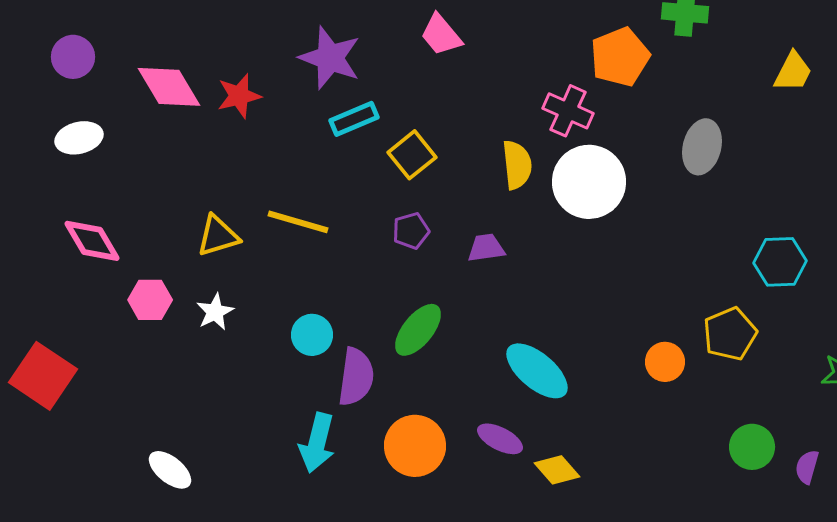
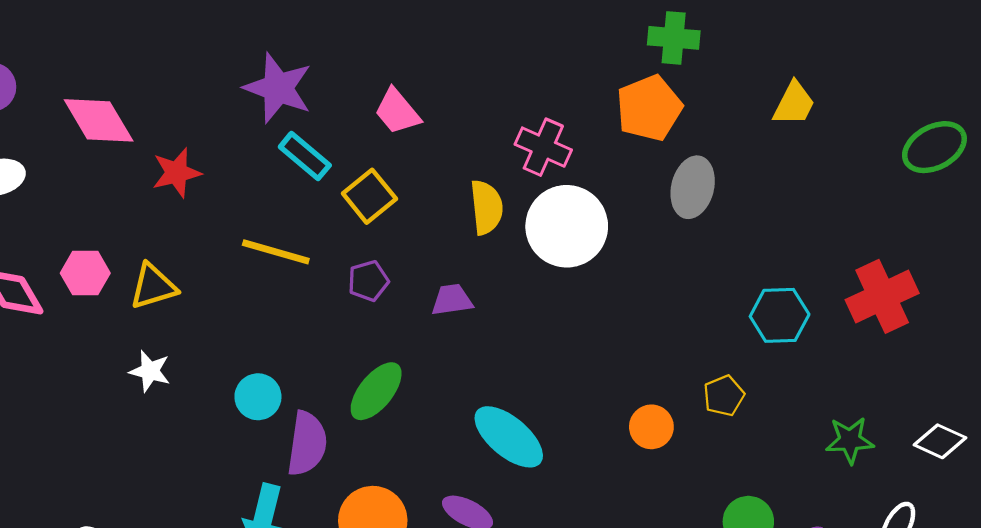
pink trapezoid: (441, 35) -> (397, 111), moved
orange pentagon: (620, 57) -> (649, 108), moved
red star: (239, 96) -> (177, 173), moved
cyan rectangle: (354, 119) -> (305, 156), turned 63
yellow line: (298, 222) -> (276, 252), moved
pink hexagon: (150, 300) -> (85, 273), moved
white star: (215, 312) -> (150, 371), turned -30
yellow pentagon: (730, 334) -> (724, 396), size x0.7

